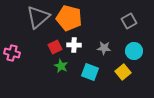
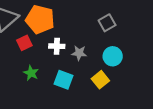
white cross: (74, 45) -> (57, 46), moved
red square: (55, 47) -> (24, 43), moved

